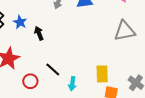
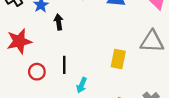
black line: (53, 70) -> (64, 65), turned 35
yellow rectangle: (102, 74) -> (118, 59), moved

